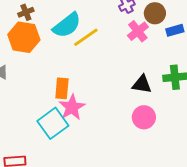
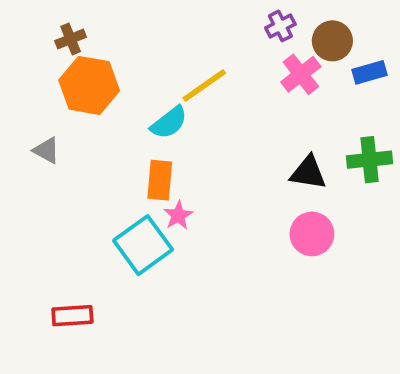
brown cross: (26, 12) -> (71, 39), moved
cyan semicircle: (67, 25) -> (169, 123), moved, size x0.7
pink star: (72, 107) -> (178, 215), size x0.6

